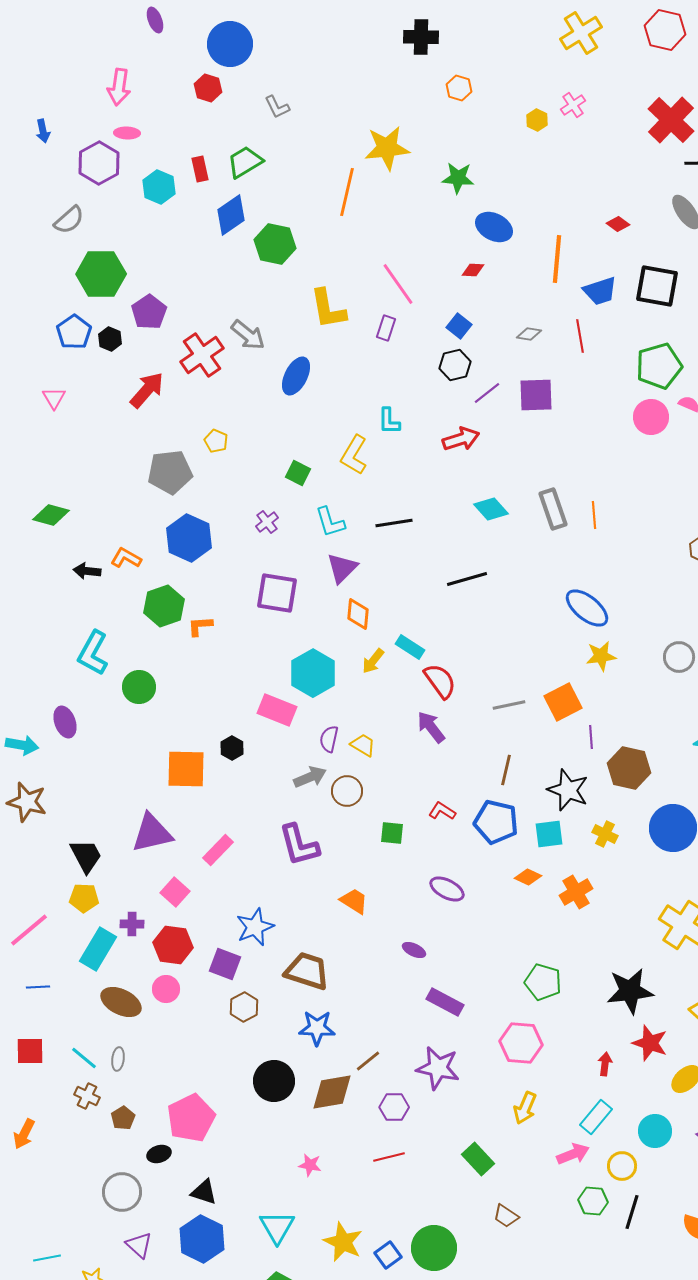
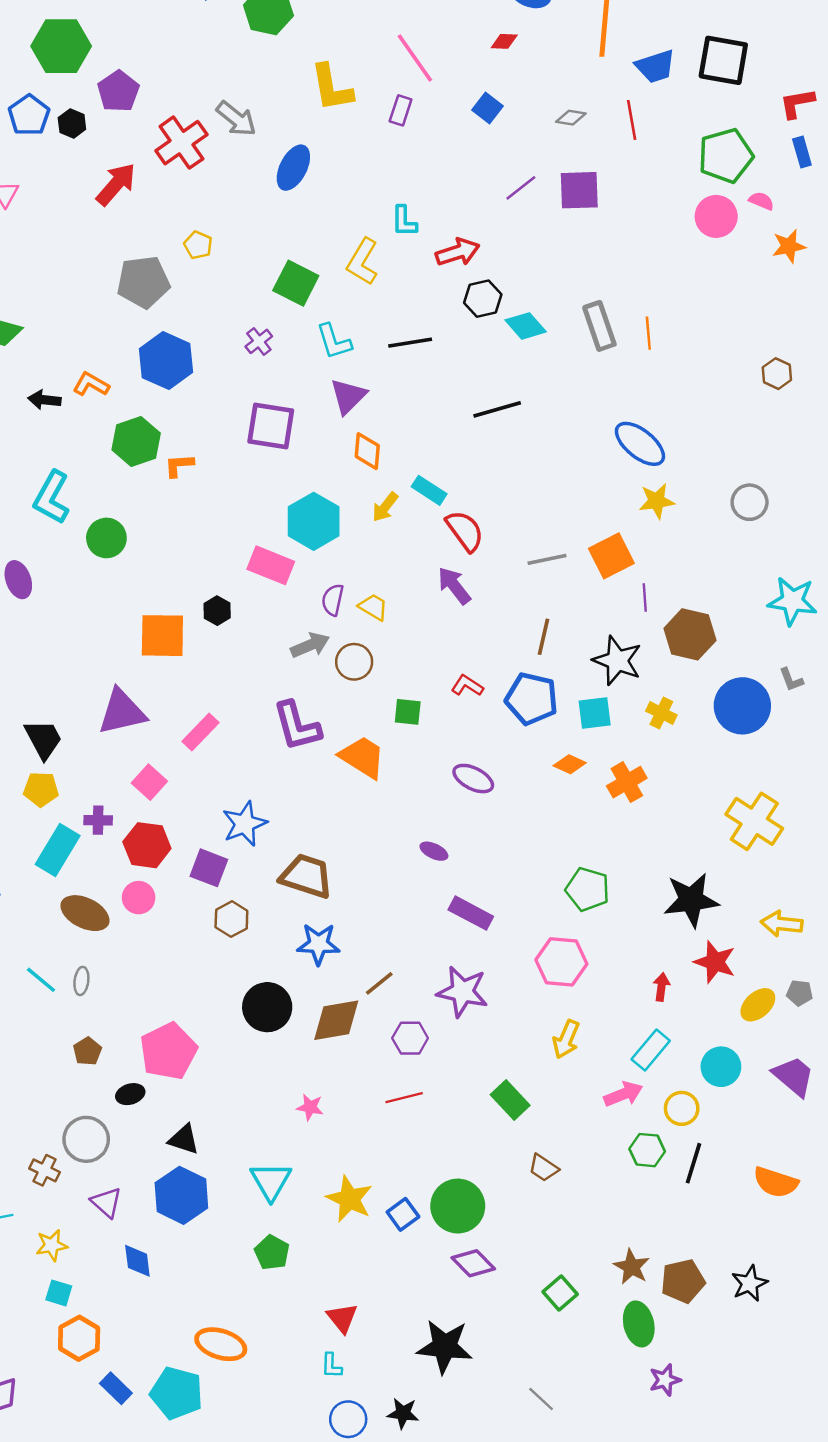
black hexagon: (455, 365) -> (483, 299), moved
red arrow: (461, 439) -> (458, 252), moved
green square: (298, 473) -> (296, 283), size x1.5
orange trapezoid: (354, 901) -> (362, 757), moved, size x1.4
brown cross: (87, 1096) -> (44, 1170), moved

